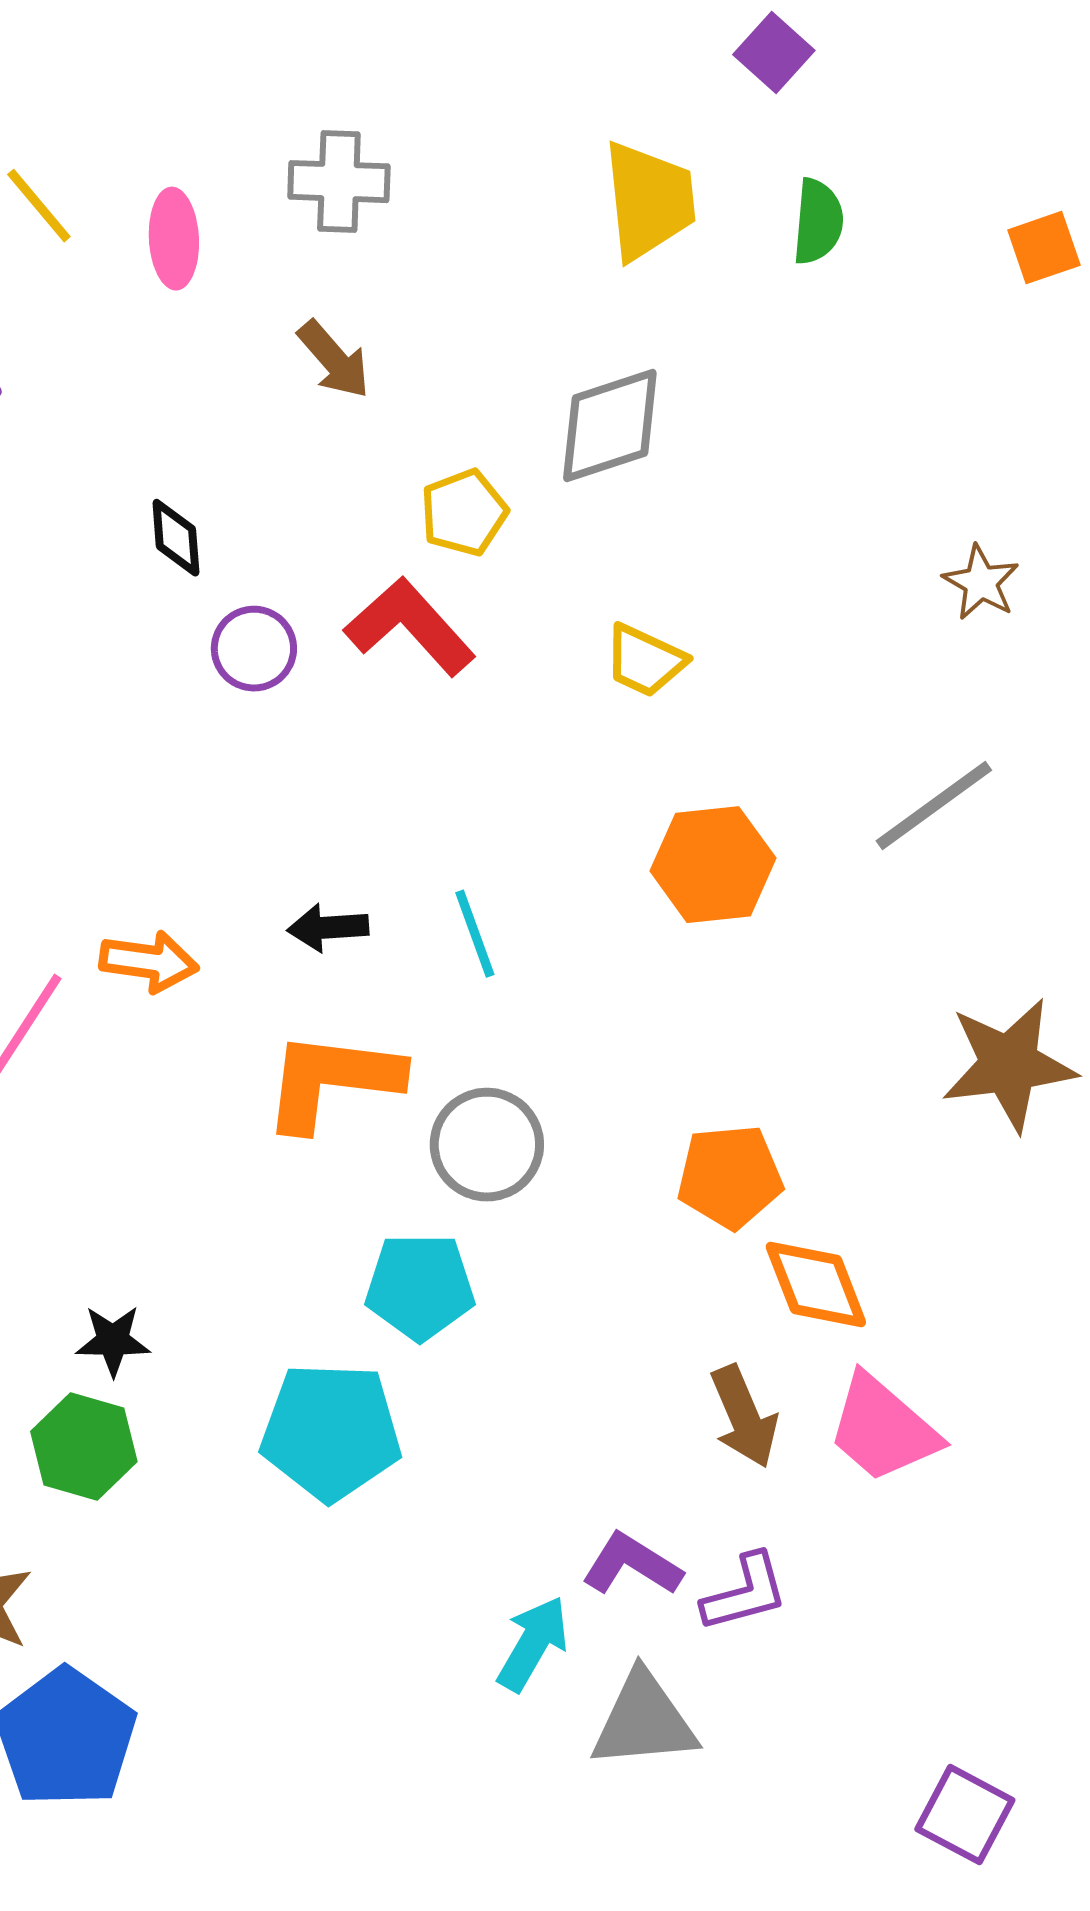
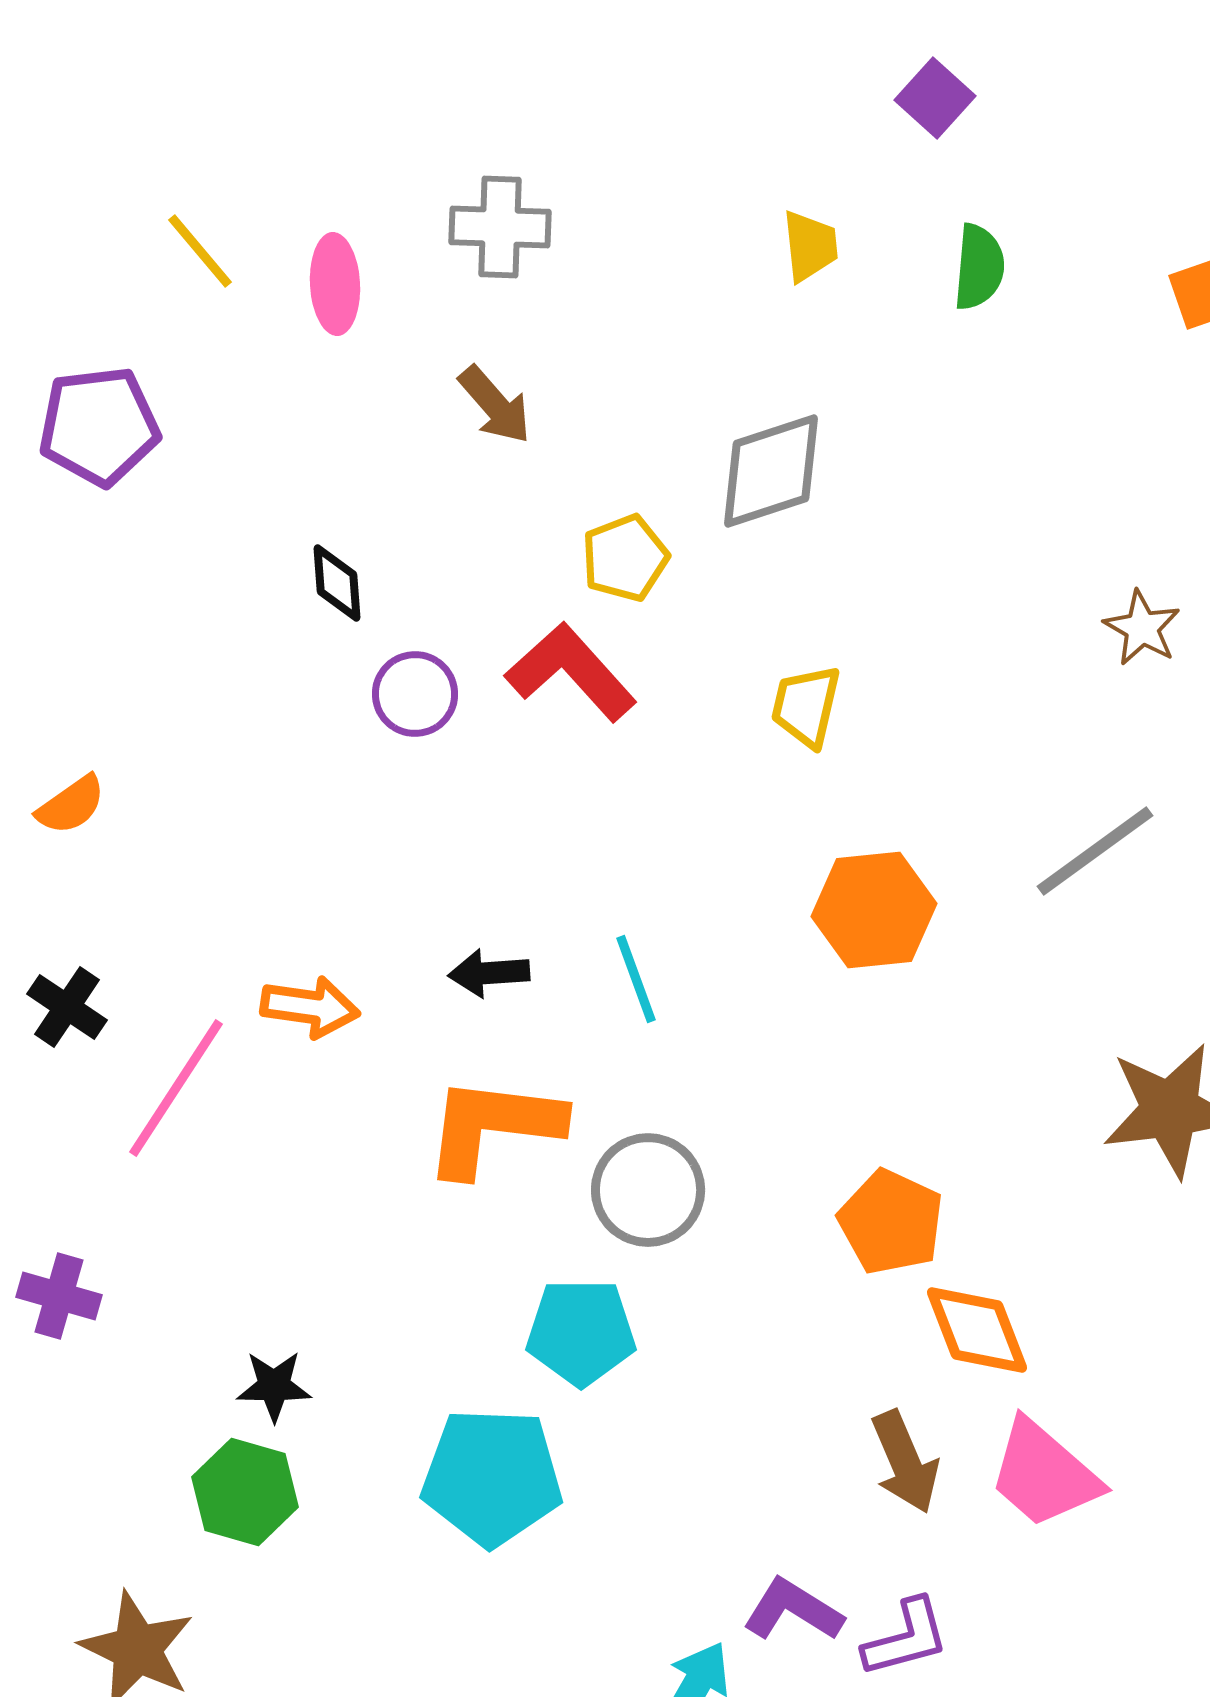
yellow trapezoid: (649, 201) -> (810, 246), size x0.6
yellow trapezoid: (645, 661) -> (806, 706), turned 78
orange pentagon: (730, 1177) -> (891, 1222), turned 30

